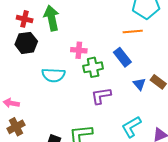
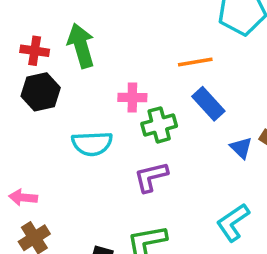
orange line: (133, 31) -> (195, 62), moved
purple L-shape: (101, 96) -> (151, 177), moved

